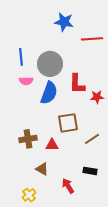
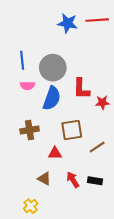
red line: (92, 39) -> (97, 20), moved
brown cross: (28, 139) -> (30, 130), moved
red arrow: (68, 186) -> (73, 180), moved

